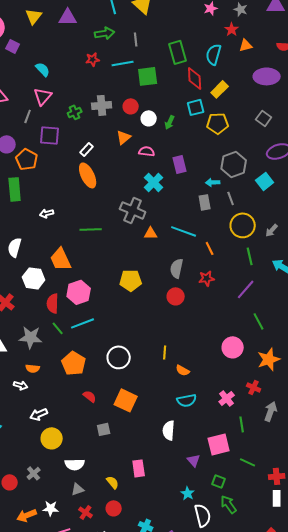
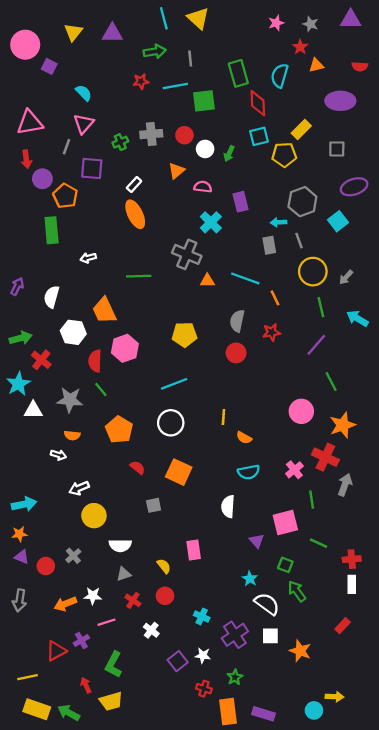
yellow rectangle: (220, 89) -> (301, 129), moved
gray square: (264, 118) -> (337, 149), turned -35
cyan line: (83, 323) -> (174, 384), moved
red cross: (254, 387) -> (325, 457), size x1.6
white semicircle: (203, 515) -> (267, 604), turned -40

